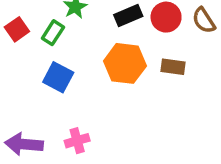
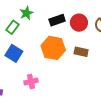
pink cross: (77, 141) -> (31, 82), moved

